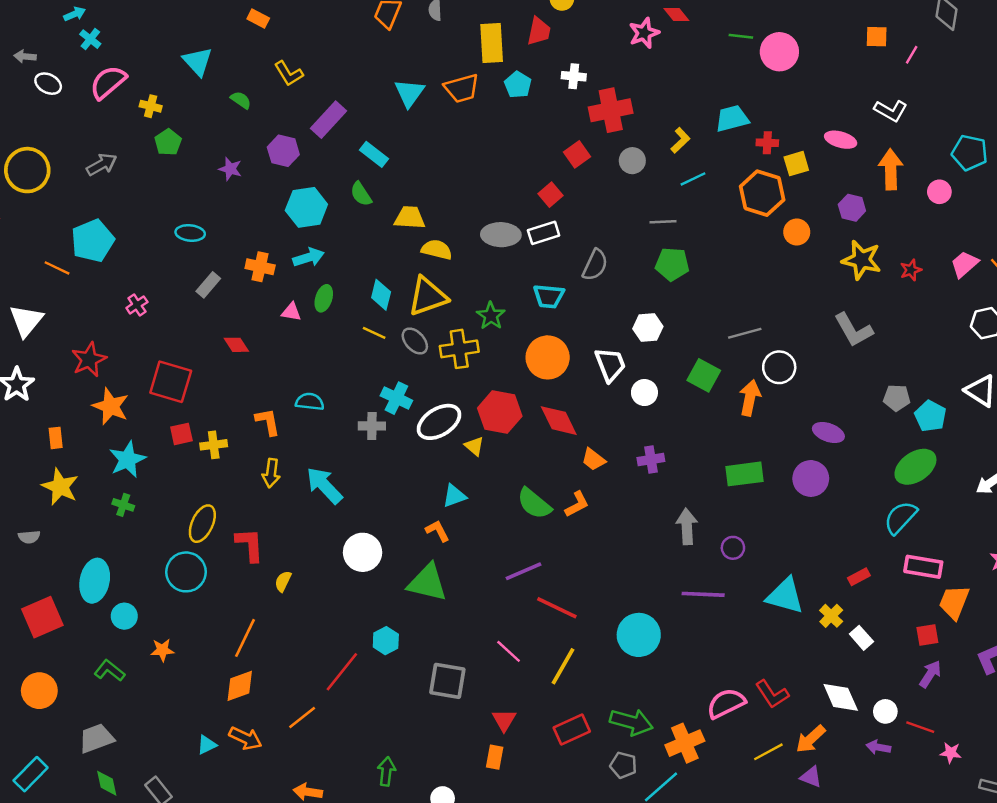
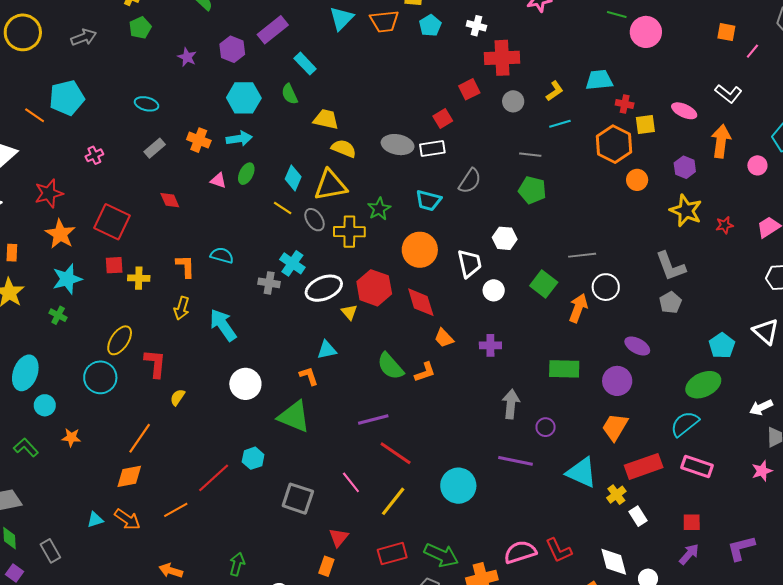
gray pentagon: (897, 398) -> (670, 302), moved, turned 30
red rectangle: (859, 577) -> (644, 466), size x2.0
orange trapezoid: (954, 602) -> (615, 427), moved

